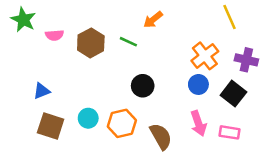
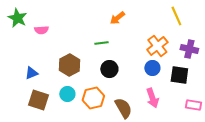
green line: (128, 42) -> (101, 43), moved, turned -32
brown hexagon: (91, 43) -> (69, 65), moved
black square: (233, 94) -> (179, 75), turned -30
pink rectangle: (230, 132) -> (193, 105), moved

